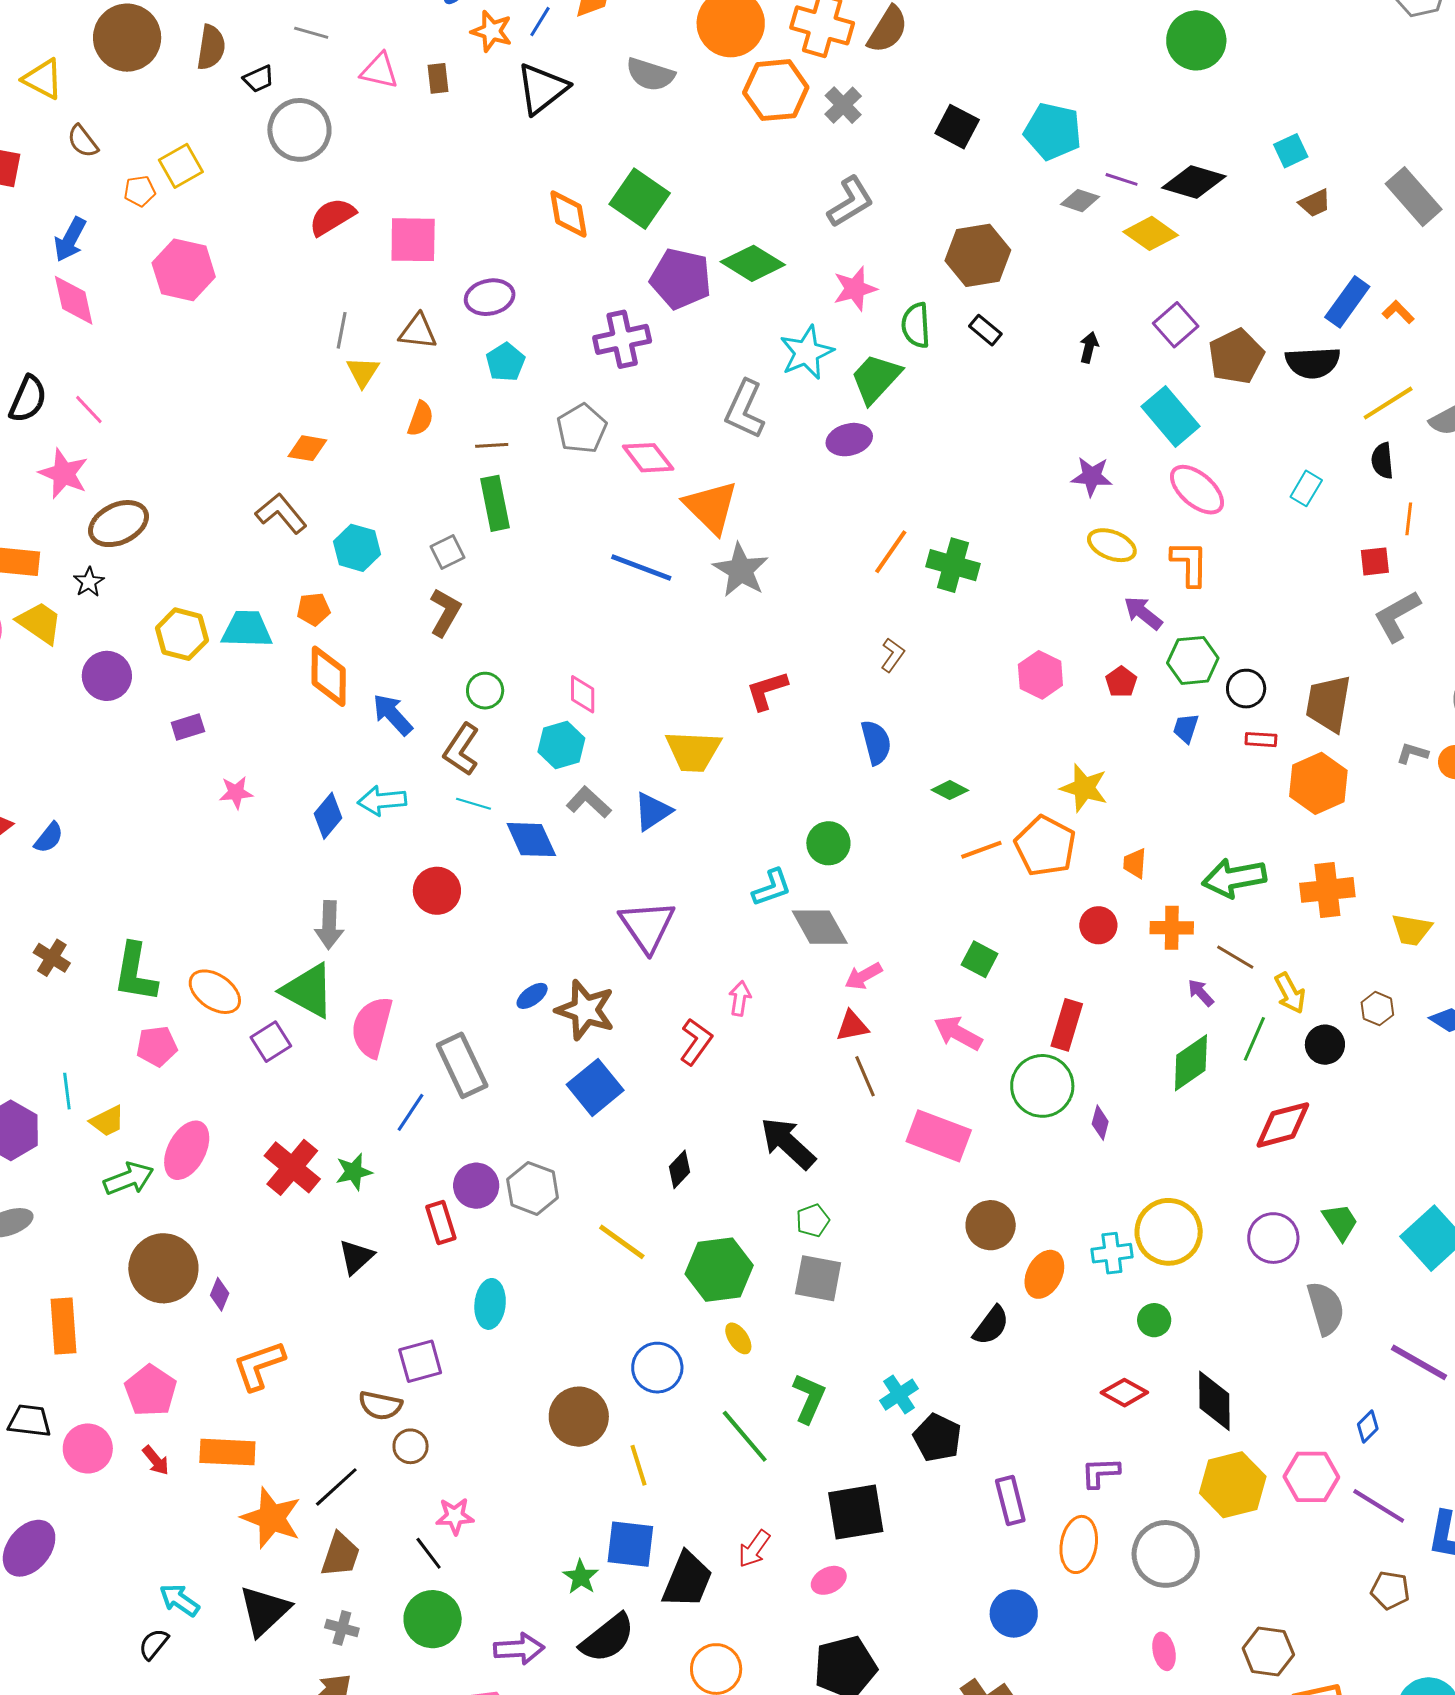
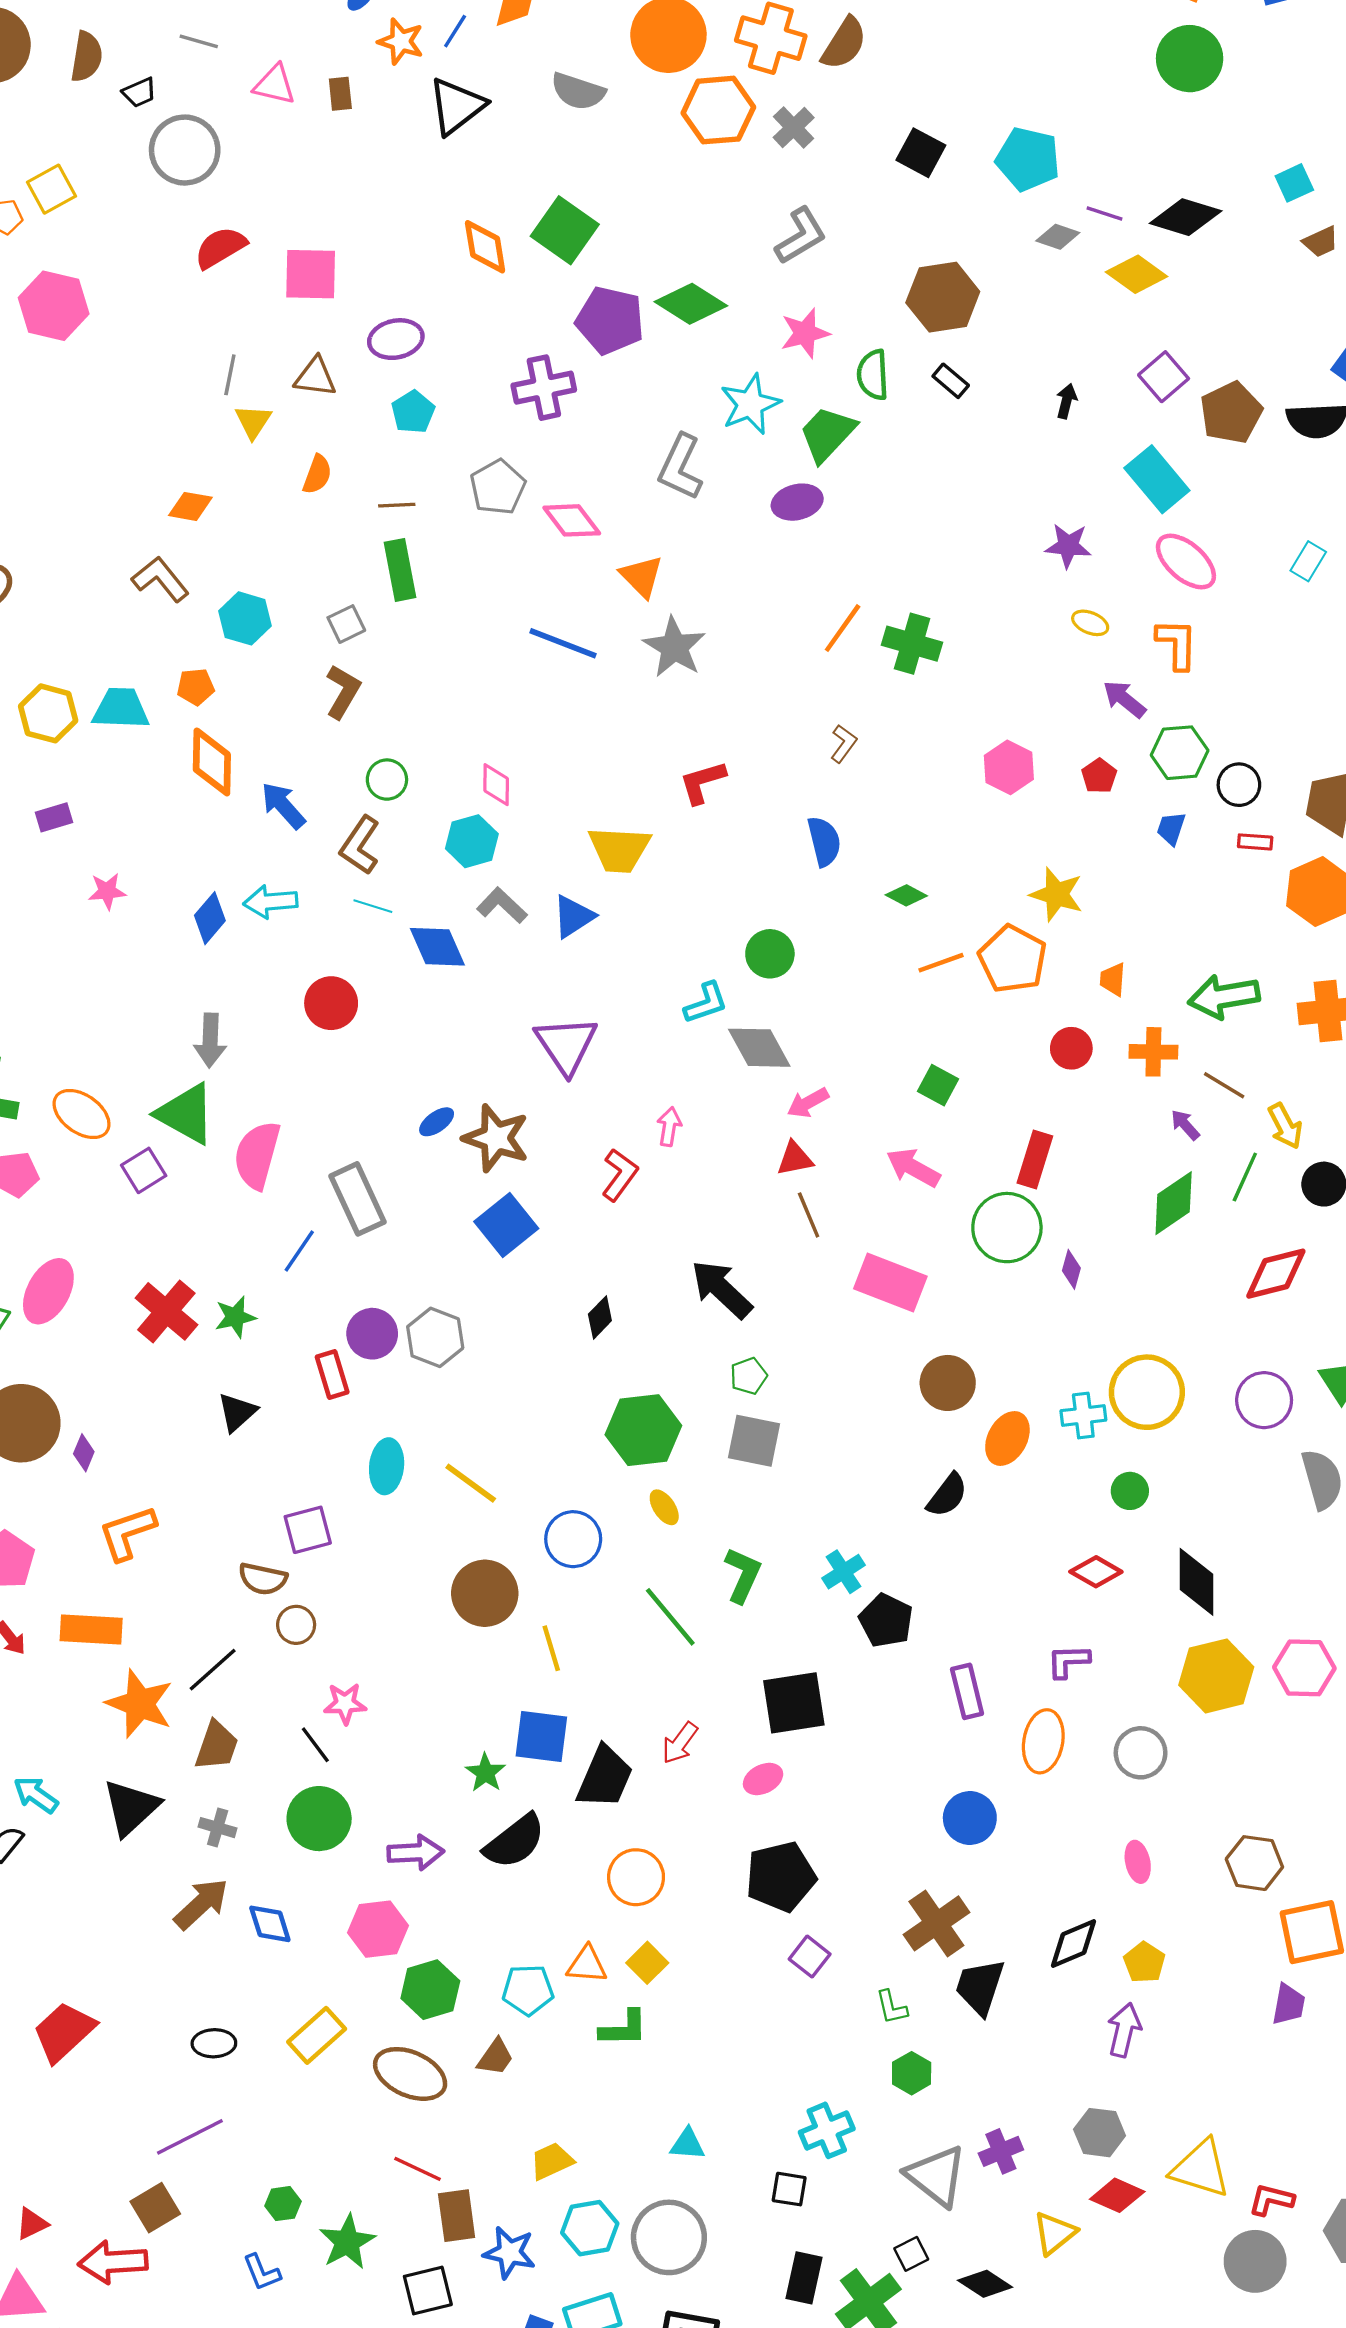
orange triangle: (711, 507) -> (642, 576), size x0.7
yellow ellipse: (1112, 545) -> (1090, 623), size x0.7
yellow line: (622, 1242) -> (471, 1483), moved
gray circle: (1166, 1554) -> (1141, 1753), size x0.7

